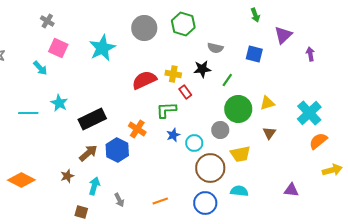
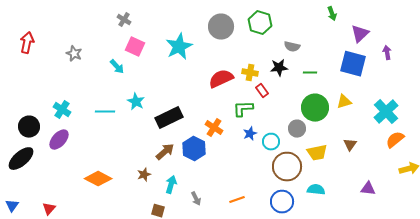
blue square: (254, 54) -> (353, 64), moved, size x1.5
green line: (227, 80) -> (310, 73), moved, turned 56
brown triangle: (269, 133) -> (350, 145), moved

